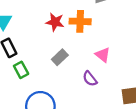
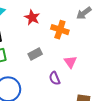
red star: (55, 22) -> (32, 17), moved

